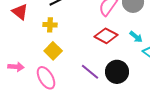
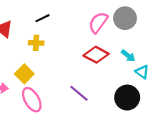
yellow square: (53, 51) -> (24, 74), moved
black circle: (117, 72) -> (127, 98), moved

